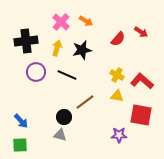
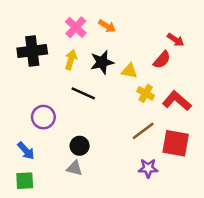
red semicircle: (118, 39) -> (162, 60), moved
purple circle: (36, 72) -> (43, 117), moved
yellow triangle: (117, 96) -> (129, 71), moved
brown line: (85, 102) -> (143, 131), moved

